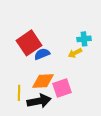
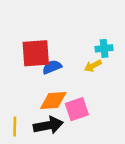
red square: (29, 43) -> (36, 53), turned 30
yellow line: (19, 93) -> (15, 127), moved

